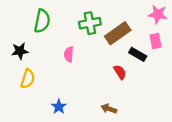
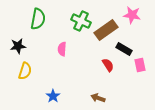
pink star: (158, 14) -> (132, 15), moved
green cross: (90, 23) -> (81, 21), turned 36
pink rectangle: (155, 41) -> (140, 65), moved

